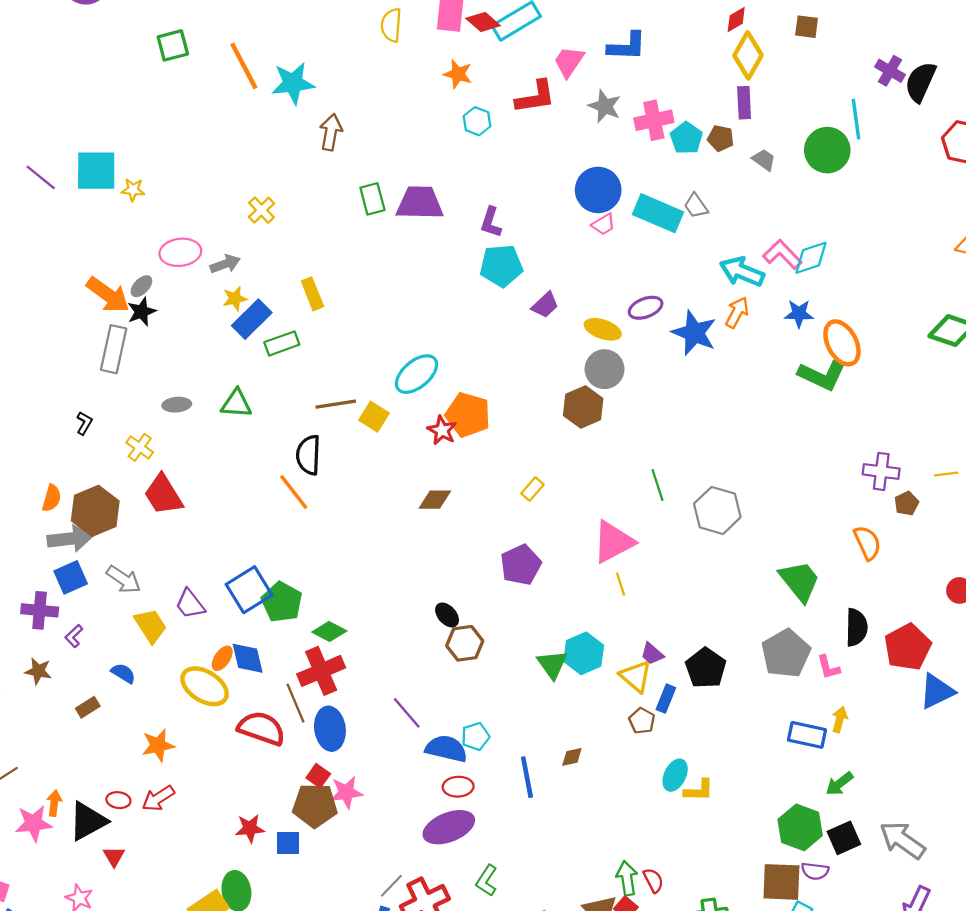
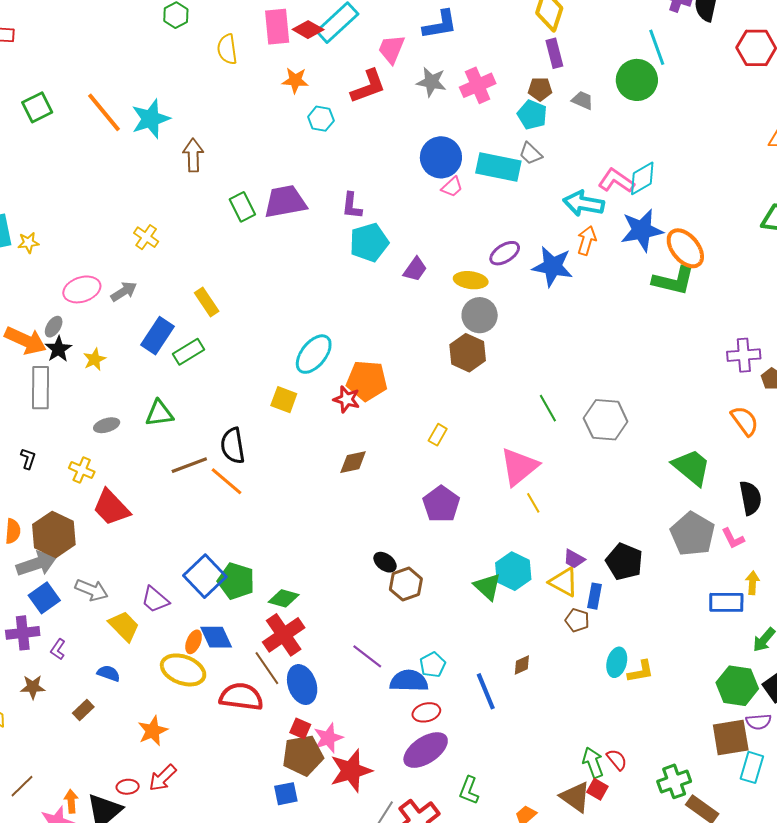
cyan pentagon: (686, 138) -> (532, 115), moved
yellow star: (235, 299) -> (95, 359), moved
blue star: (799, 314) -> (642, 230), size x1.6
brown line: (336, 404) -> (189, 465), moved
red star: (250, 828) -> (351, 771), moved, size x1.6

